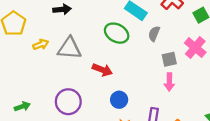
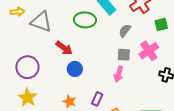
green ellipse: (117, 33) -> (85, 20), turned -40
gray semicircle: (154, 34) -> (125, 31), moved
blue circle: (119, 100) -> (75, 69), moved

